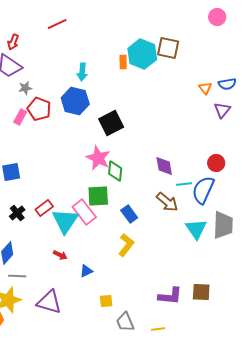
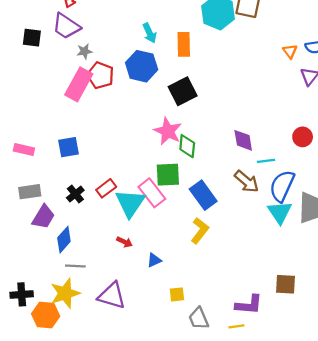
orange rectangle: (123, 62) -> (184, 44), moved, size x1.5
cyan arrow: (82, 72) -> (150, 33), turned -30
pink rectangle: (20, 117) -> (79, 84), size x1.8
blue semicircle: (203, 190) -> (282, 186), moved
blue rectangle: (129, 214) -> (203, 195), size x1.4
purple L-shape: (170, 296) -> (249, 305), moved

